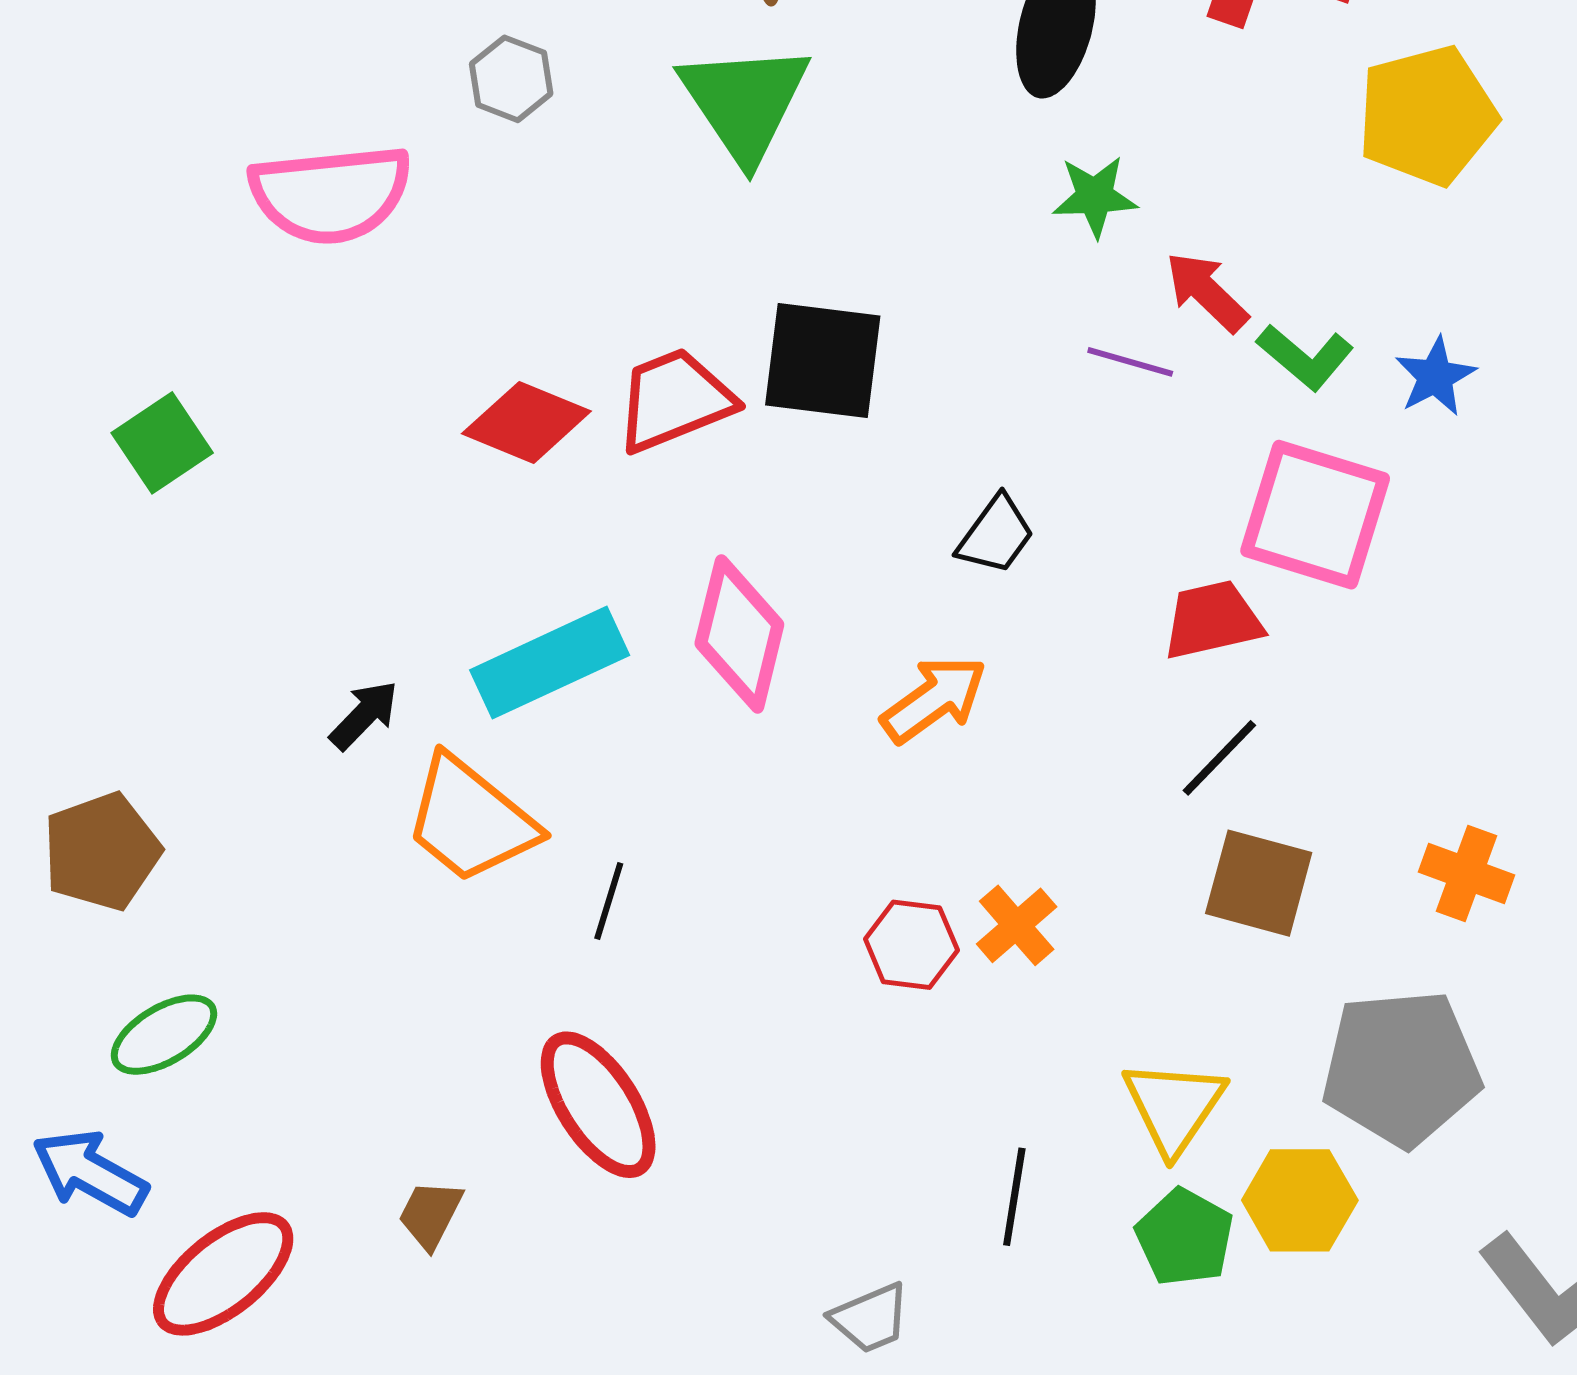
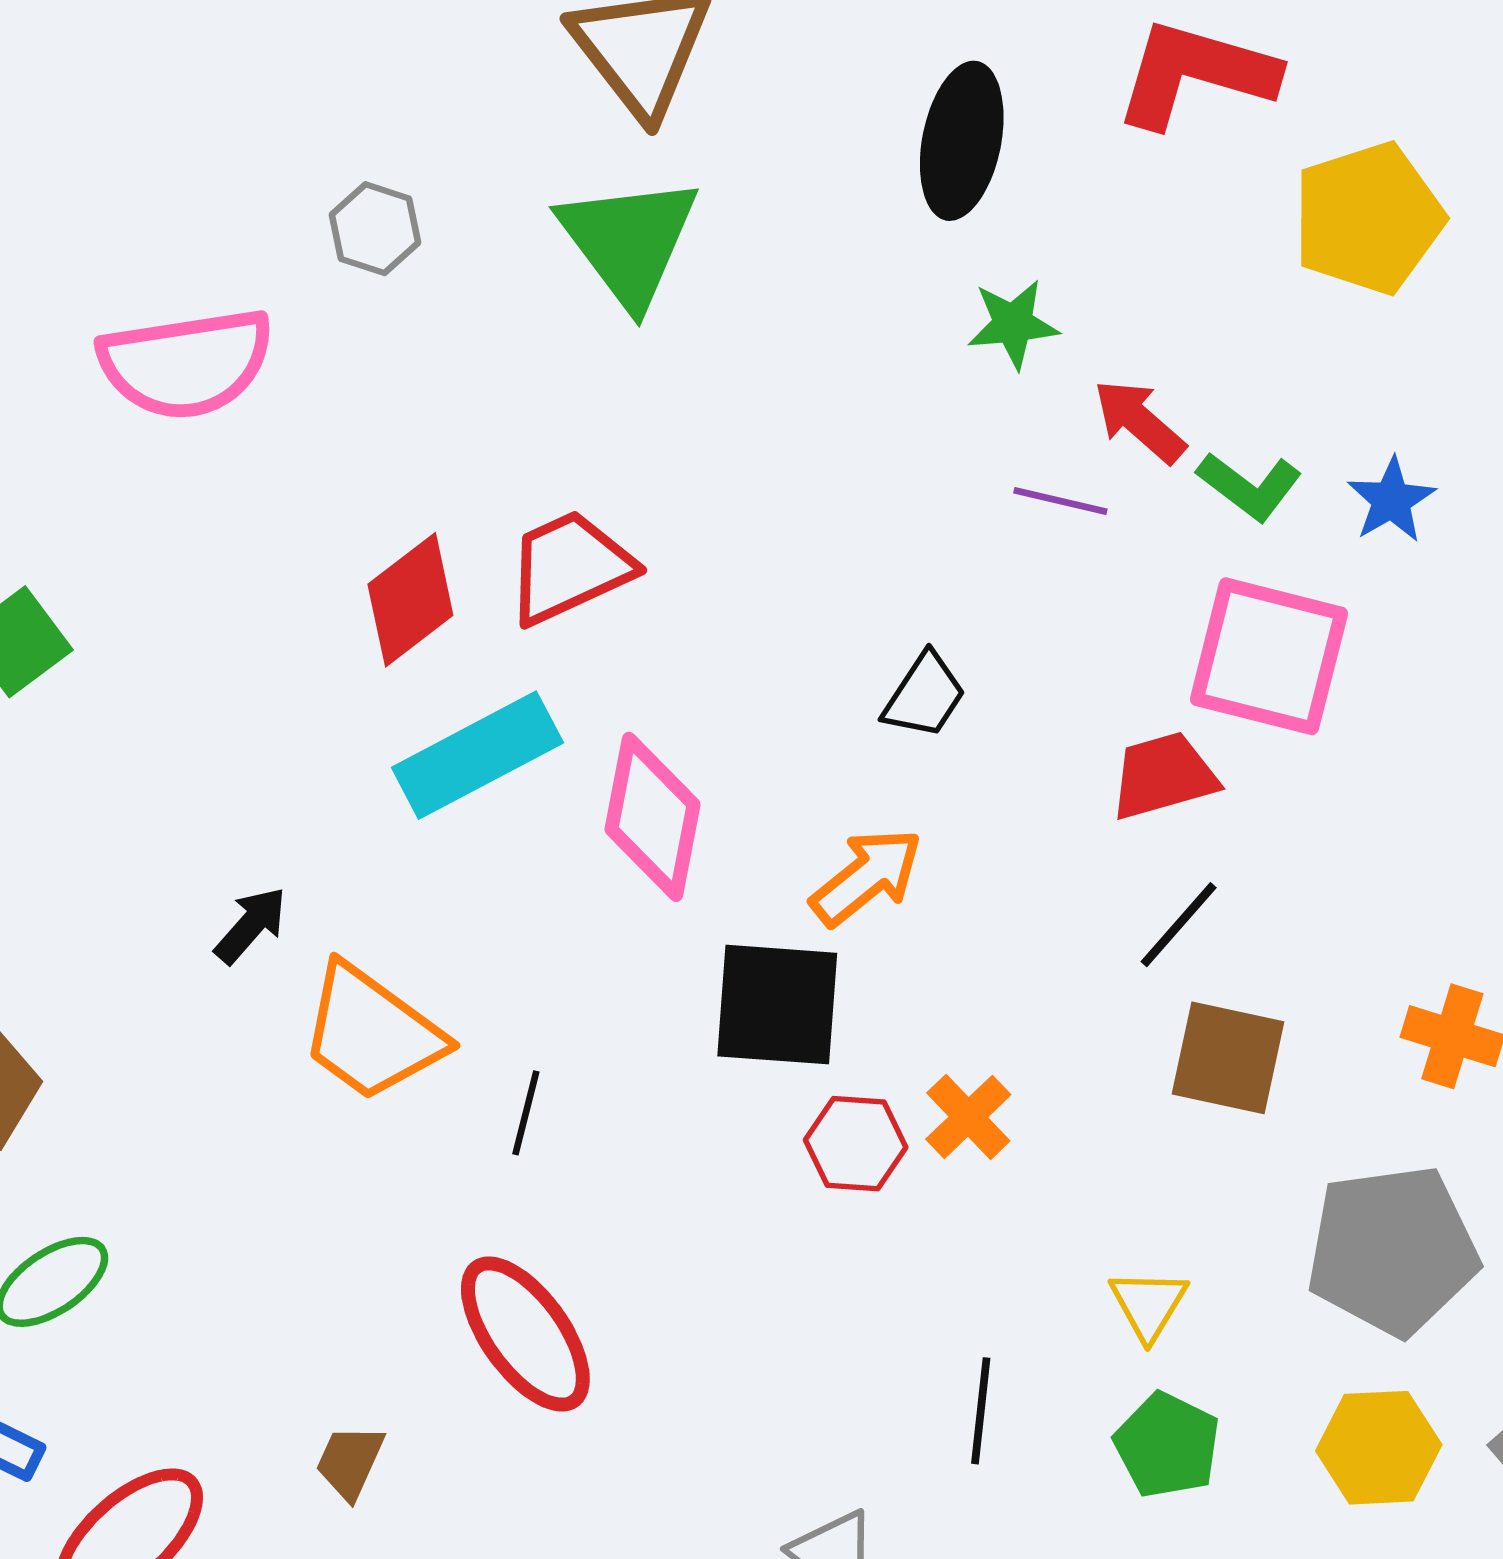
black square: (823, 360) -> (777, 1005), moved
red diamond: (526, 422) -> (410, 600), turned -57
cyan rectangle: (550, 663) -> (477, 755), moved
yellow triangle: (1174, 1107) -> (1149, 1304), size x0.7
yellow hexagon: (1300, 1200) -> (1379, 1448), moved

